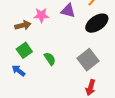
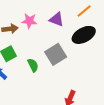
gray square: (88, 60) -> (56, 54), moved

